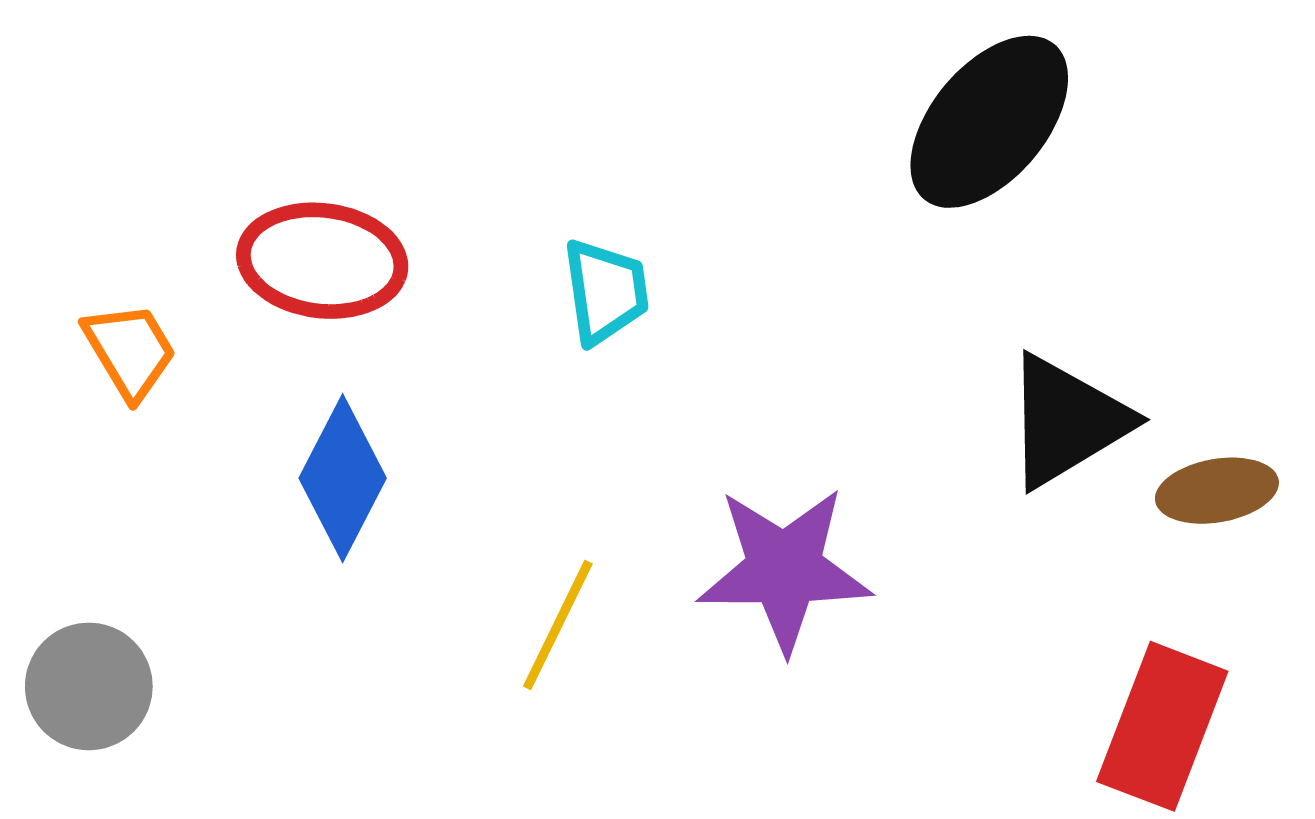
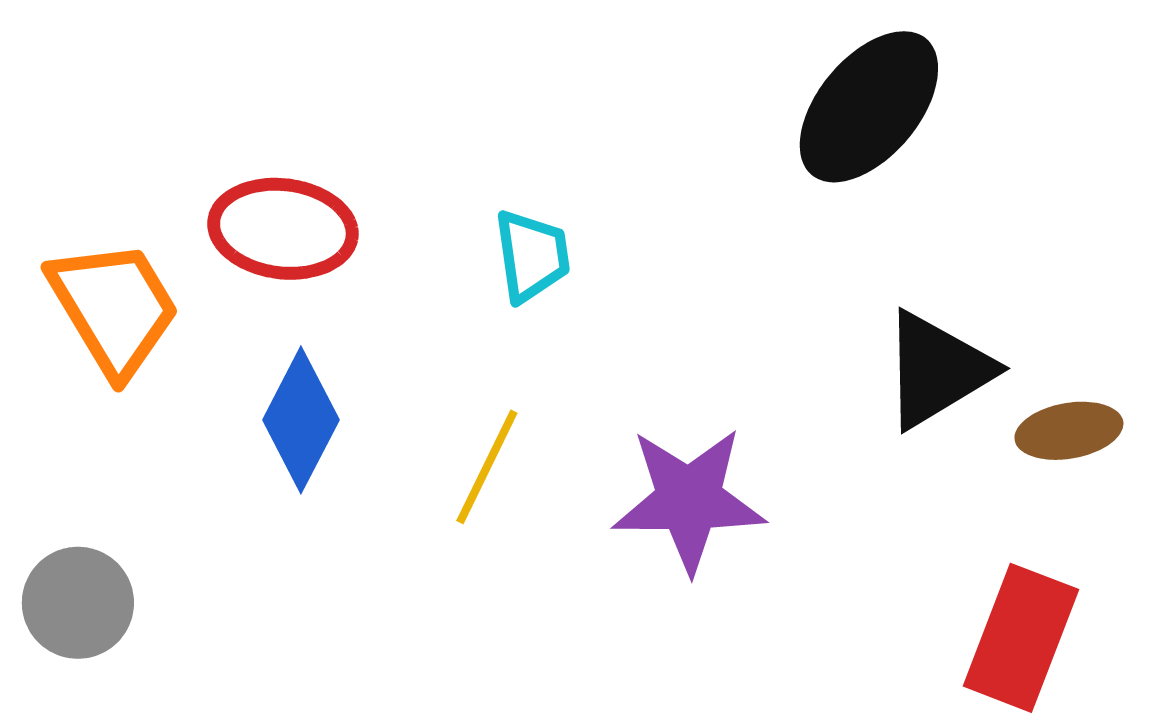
orange trapezoid: (130, 351) -> (114, 308), size x1.6
yellow line: (558, 625) -> (487, 467), moved

